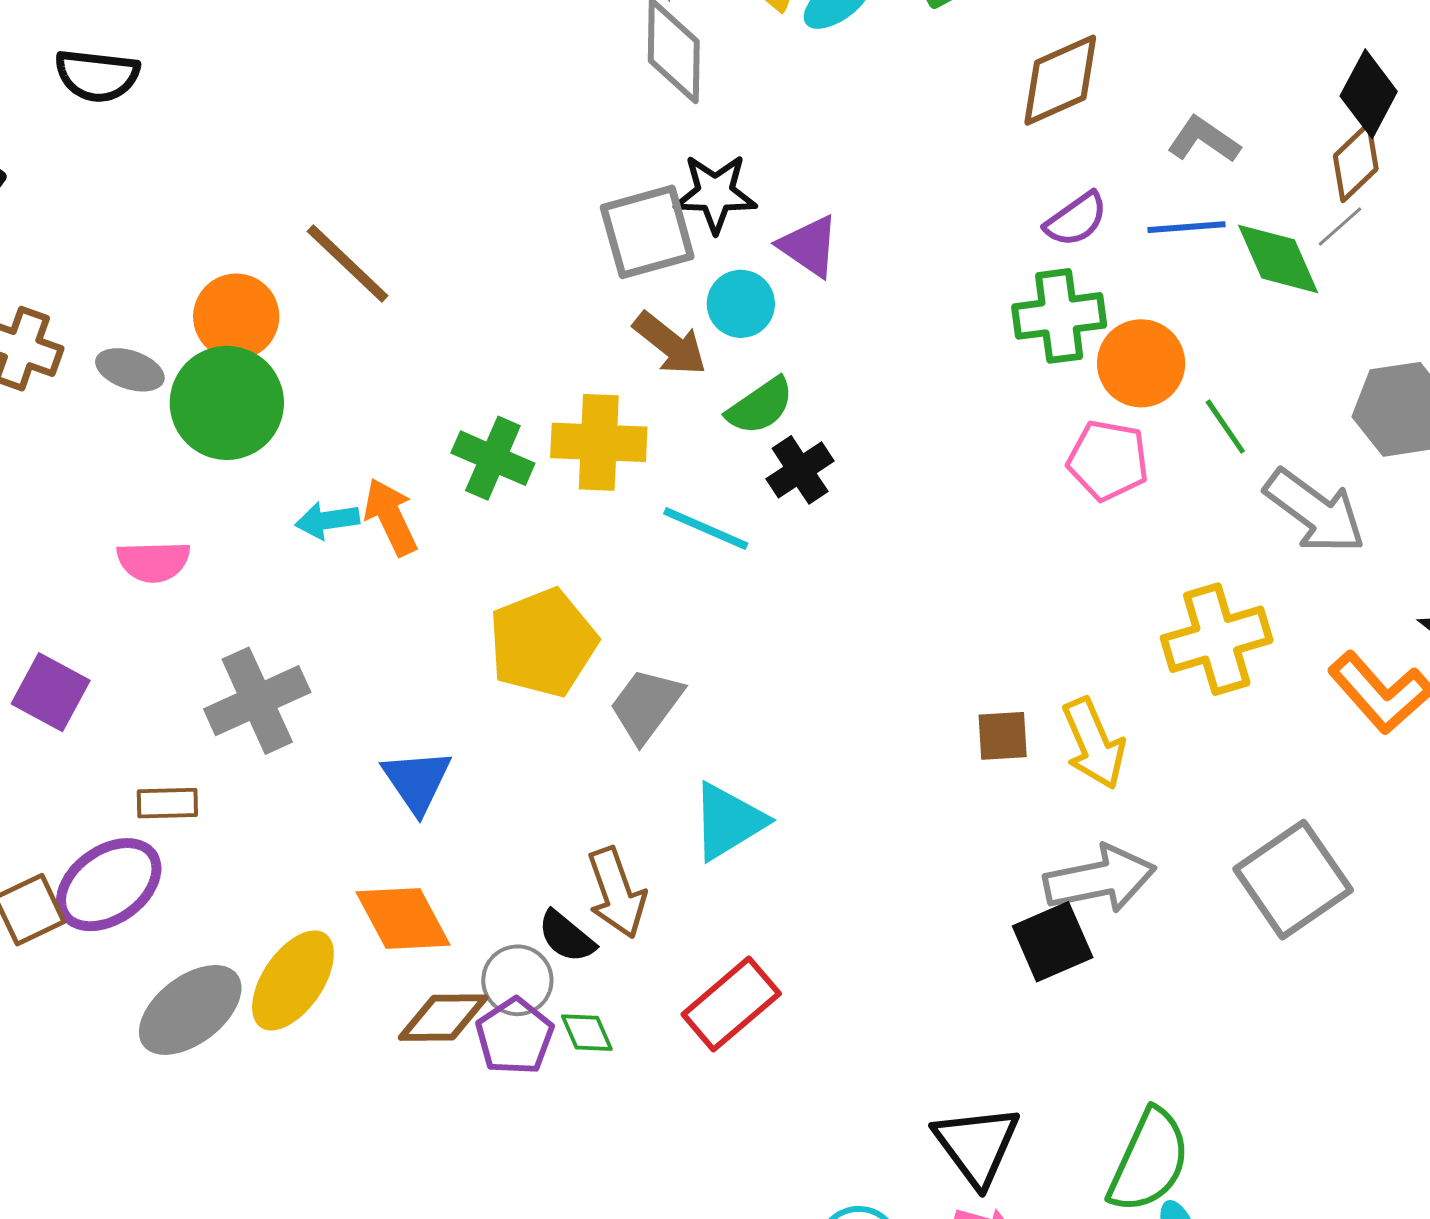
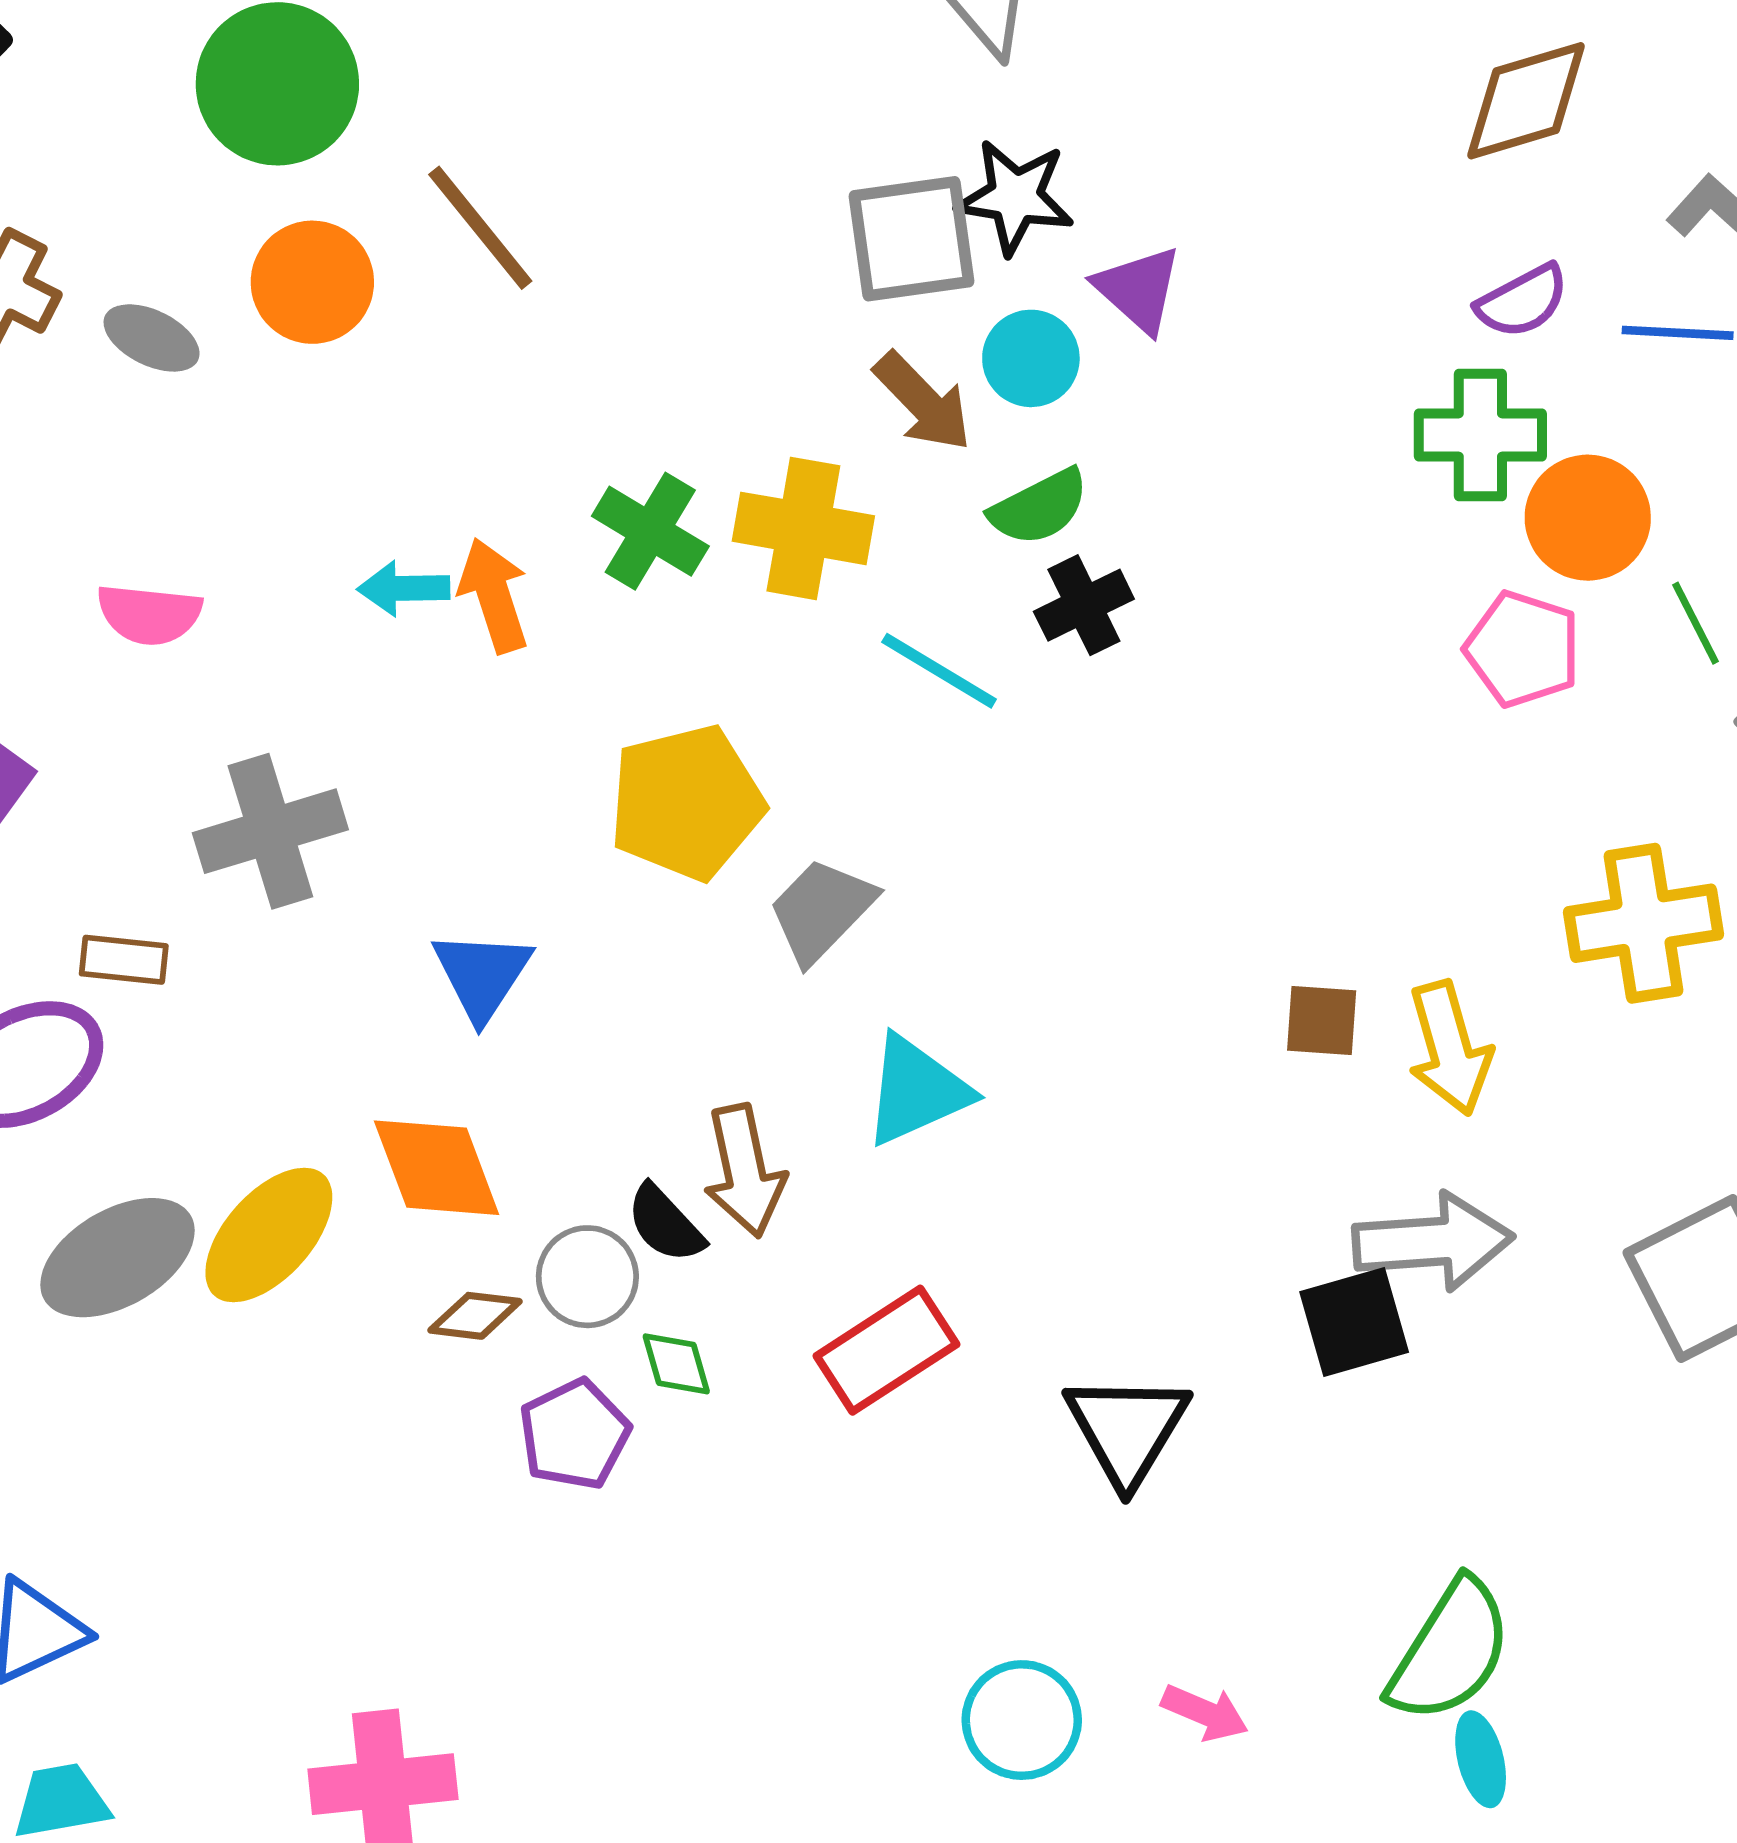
green circle: (227, 403) -> (277, 84), moved
brown diamond: (443, 1018) -> (475, 1316), size x0.7
purple pentagon: (515, 1036) -> (574, 1434), moved
black triangle: (977, 1145) -> (1127, 1429), moved

